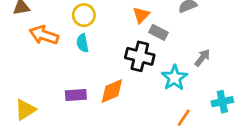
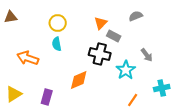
orange arrow: (44, 35) -> (28, 58), moved
gray arrow: (202, 58) -> (147, 55), turned 104
purple rectangle: (76, 95) -> (47, 97), moved, turned -70

